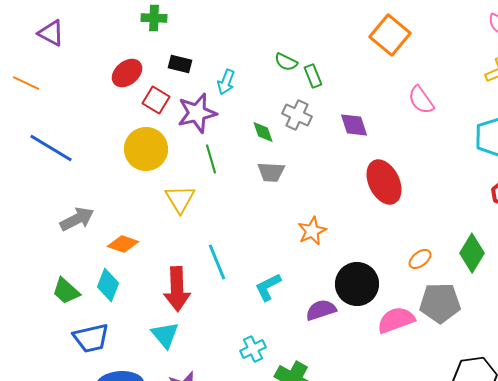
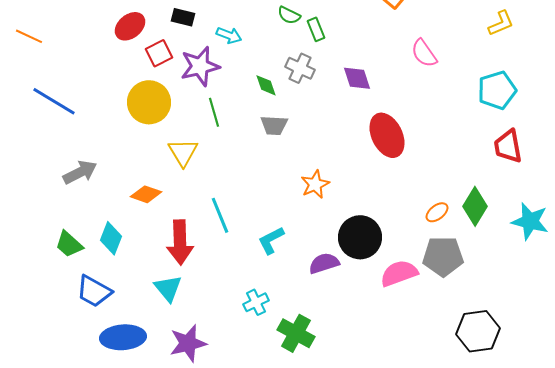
cyan arrow: (226, 82) -> (229, 35), turned -90
red square: (156, 100) -> (159, 53), turned 32
orange diamond: (123, 244) -> (146, 194), moved
orange ellipse: (420, 259) -> (437, 212), moved
blue trapezoid: (91, 338) -> (94, 291), turned 42

